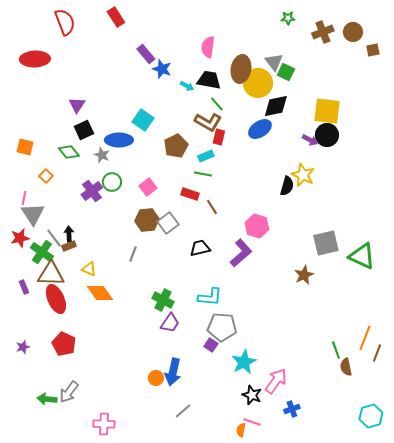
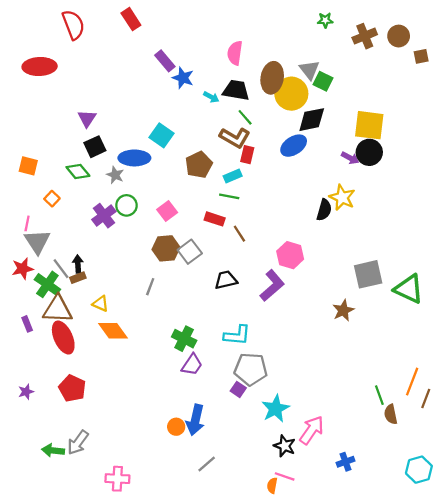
blue cross: (292, 409) -> (346, 462), moved

